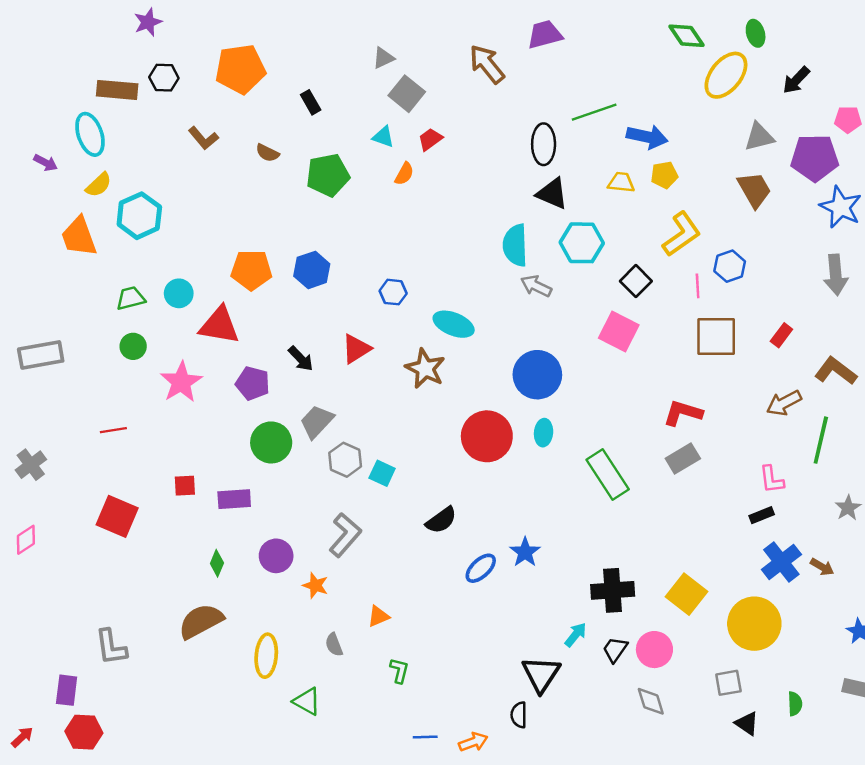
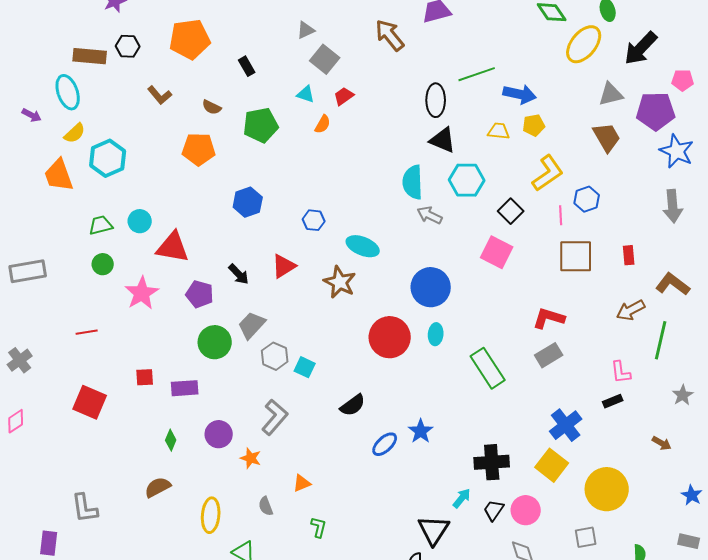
black arrow: (796, 80) -> (641, 48), size x1.5
orange pentagon: (251, 270) -> (199, 149), moved
red rectangle: (781, 335) -> (629, 255), turned -42
blue cross: (781, 562) -> (566, 425), moved
brown semicircle: (201, 621) -> (158, 487), size x0.7

